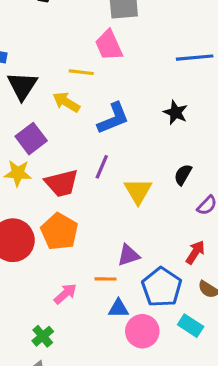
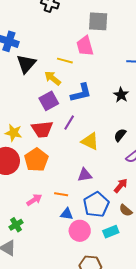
purple square: (31, 139) -> (49, 101), moved
yellow star: (18, 173) -> (13, 133), moved
yellow triangle: (138, 191) -> (90, 141), turned -42
purple triangle: (128, 255) -> (85, 175), moved
cyan rectangle: (191, 326) -> (111, 232), turned -63

